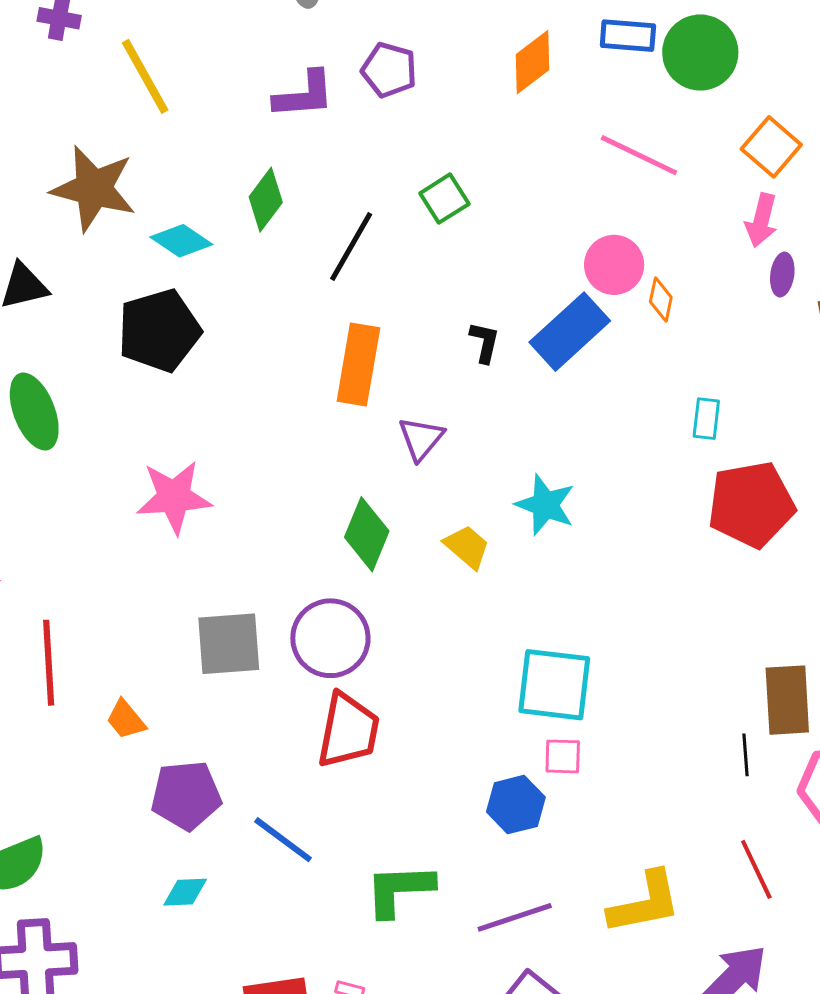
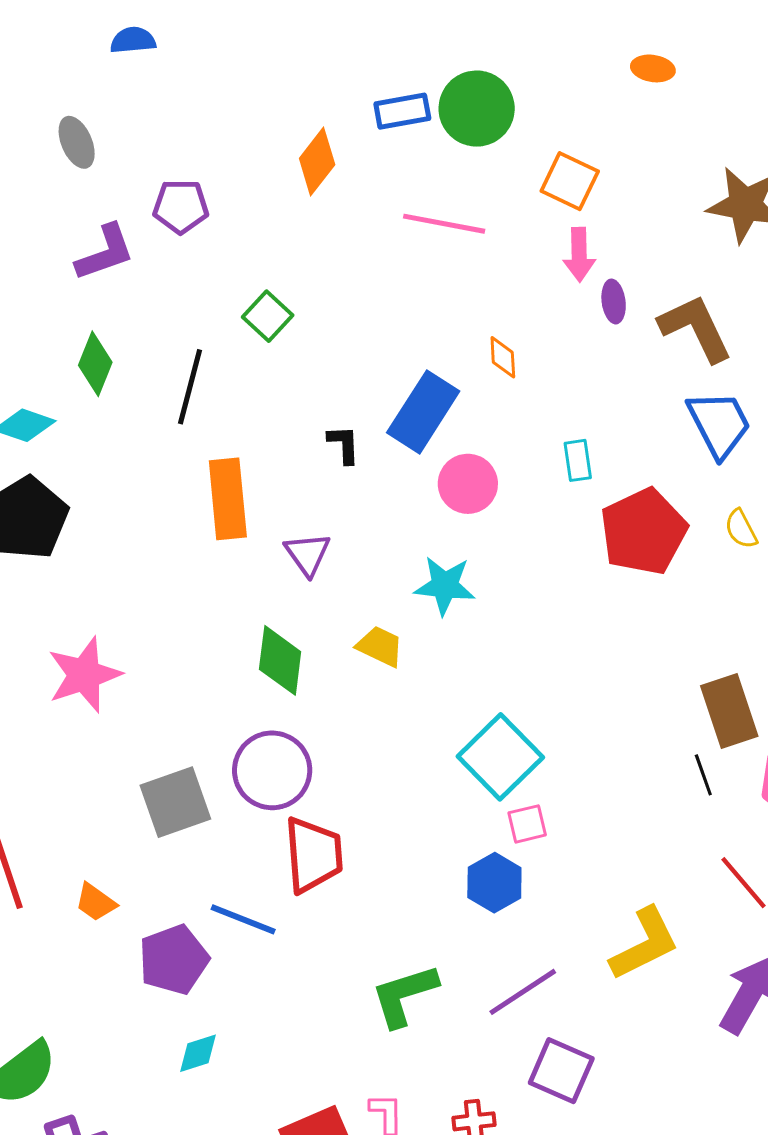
pink circle: (614, 265) -> (468, 484), moved
cyan square: (554, 685) -> (500, 757), turned -36
blue line: (283, 840) -> (243, 919), moved

